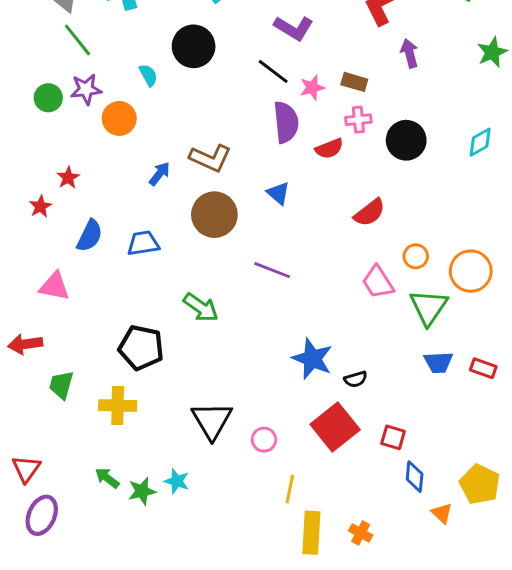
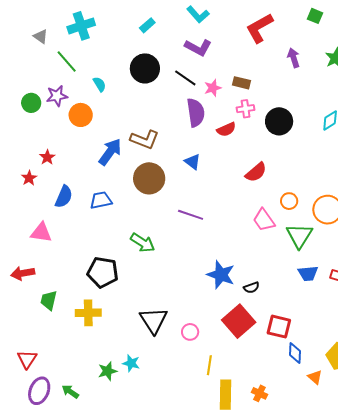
green line: (78, 40) -> (67, 61), moved
black circle: (194, 46) -> (145, 68), moved
purple arrow: (410, 53) -> (294, 58), moved
blue arrow: (160, 174) -> (110, 152), size x1.6
red square: (393, 437) -> (279, 327), size x1.4
green arrow: (107, 478) -> (70, 392), moved

